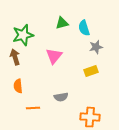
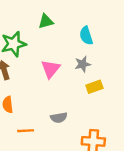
green triangle: (62, 23) -> (46, 21), moved
gray star: (96, 47) -> (83, 64), moved

